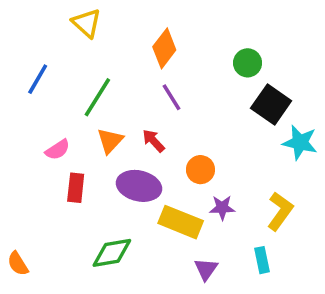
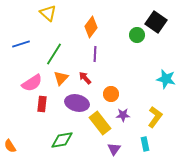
blue line: (38, 79) -> (21, 44), turned 42
purple line: (172, 97) -> (95, 54), turned 35
black square: (271, 104) -> (156, 22), moved
pink semicircle: (58, 150) -> (32, 83), size x1.5
yellow rectangle: (181, 222) -> (100, 123), turned 30

